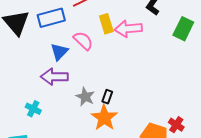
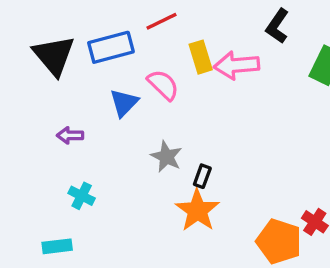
purple arrow: (54, 77) -> (70, 135), moved, size x0.6
gray star: (85, 97) -> (166, 157), moved

